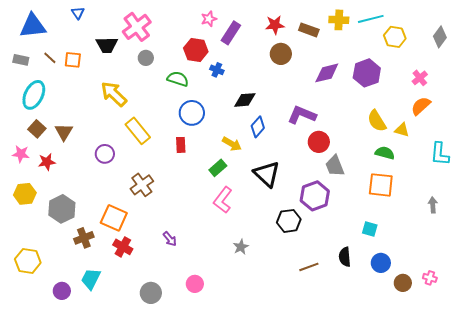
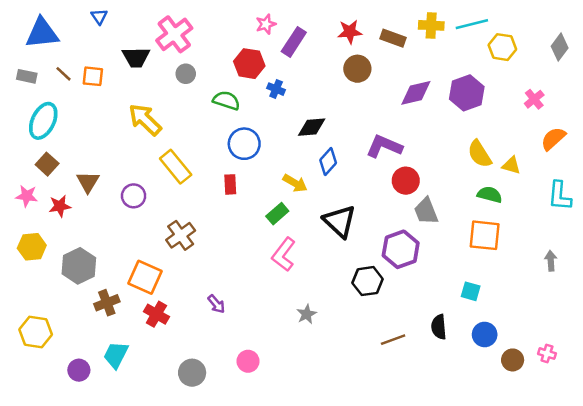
orange semicircle: (421, 106) -> (553, 139), moved
brown triangle: (64, 132) -> (88, 182), moved

